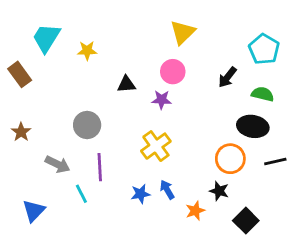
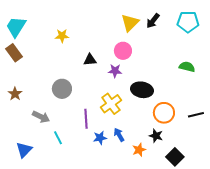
cyan trapezoid: (46, 38) -> (16, 27), moved
cyan pentagon: (264, 49) -> (188, 22), moved, turned -30
black arrow: (228, 77) -> (153, 21), moved
black ellipse: (253, 126) -> (142, 90), moved
purple line: (100, 167) -> (86, 119), moved

